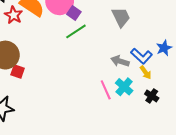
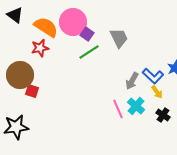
red star: (14, 15) -> (40, 48), moved, turned 30
gray trapezoid: (121, 17) -> (119, 38), moved
gray arrow: (120, 61) -> (132, 81), turned -78

